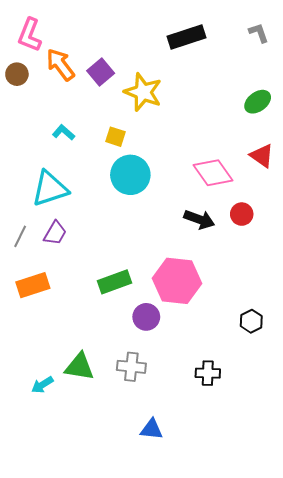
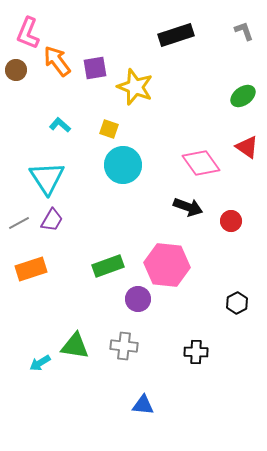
purple square: (101, 72) -> (95, 68), turned 30
cyan triangle: (50, 189) -> (47, 178), turned -45
red circle: (242, 214) -> (231, 221), moved
gray line: (20, 236) -> (19, 223), turned 35

